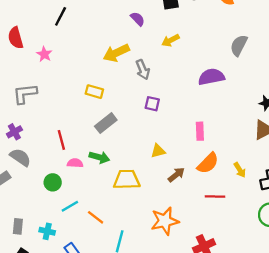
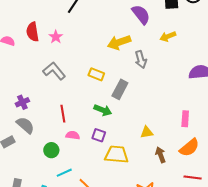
purple semicircle: (138, 19) -> (141, 14), size x1.5
red semicircle: (16, 38) -> (33, 32), moved
gray L-shape: (25, 94) -> (54, 71), moved, turned 50
purple square: (152, 104) -> (99, 135), moved
gray rectangle: (106, 123) -> (120, 89), moved, turned -30
green arrow: (99, 157) -> (103, 110), moved
brown arrow: (176, 175) -> (161, 155), turned -77

